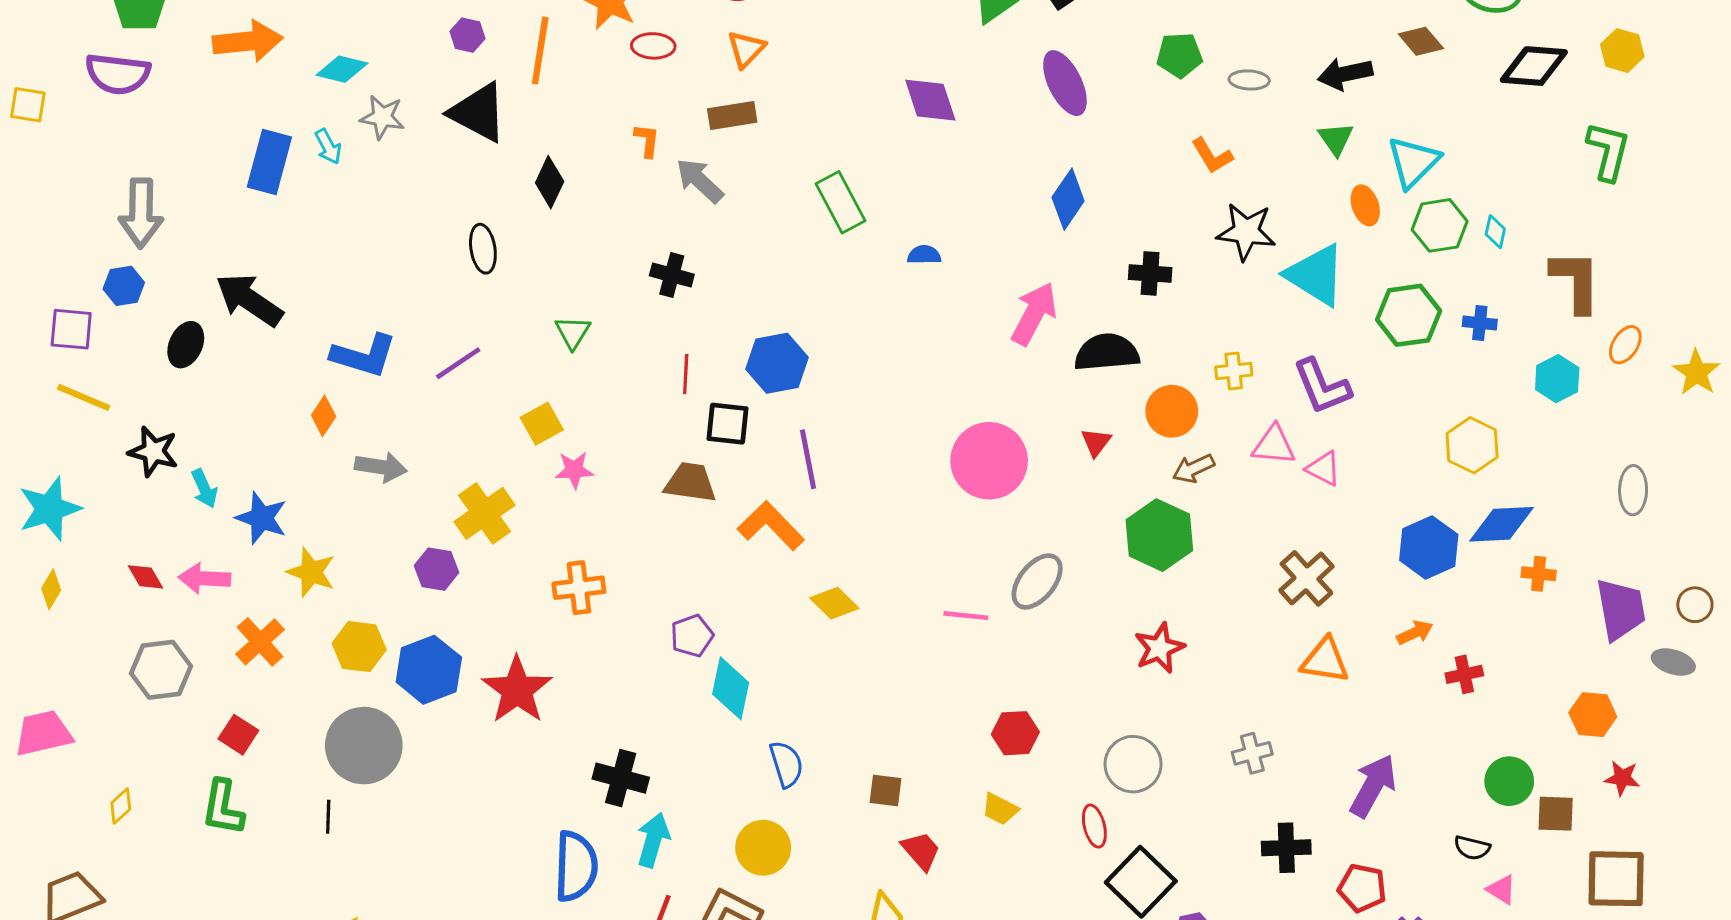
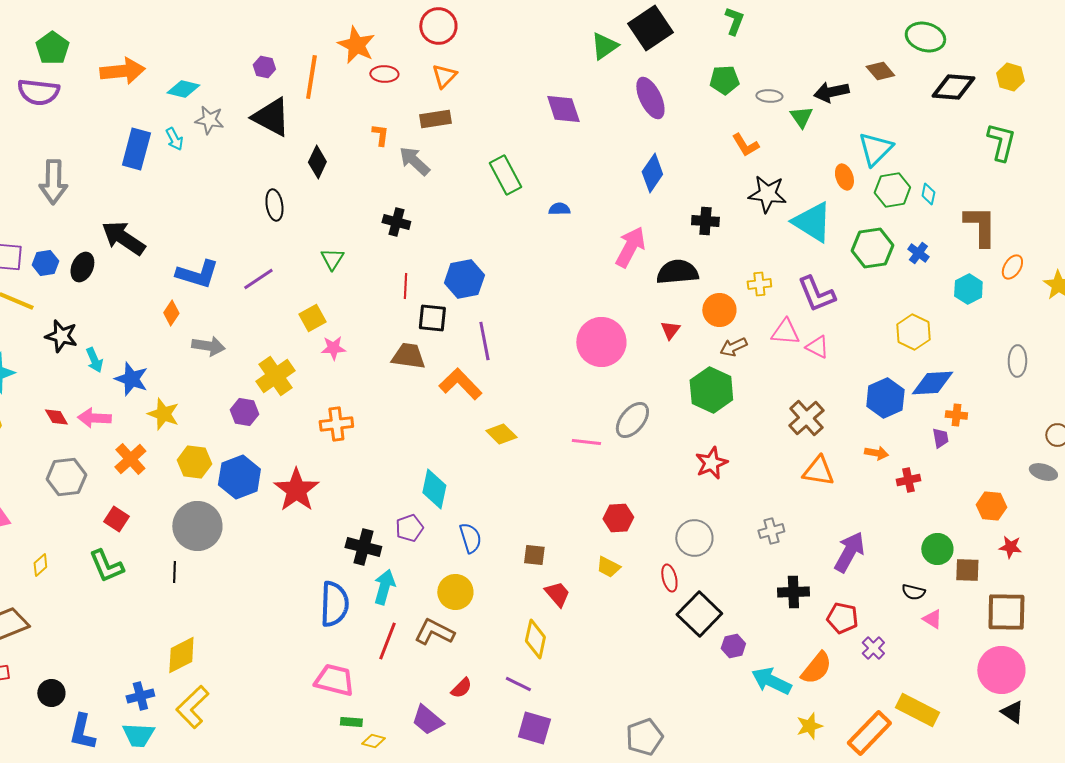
green triangle: (1336, 139) -> (801, 117), moved
blue hexagon: (124, 286) -> (45, 263), moved
blue cross: (1480, 323) -> (918, 253), turned 30
purple trapezoid: (1621, 609) -> (940, 438), moved, size x0.5
orange arrow: (1415, 633) -> (876, 453), turned 35
purple pentagon: (692, 636) -> (409, 528), moved
green L-shape: (223, 807) -> (106, 566), turned -33

